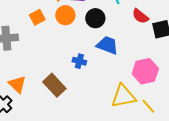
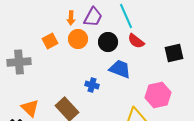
red semicircle: (140, 16) -> (136, 41), moved

